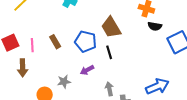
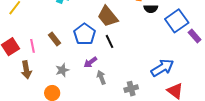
blue pentagon: (86, 41) -> (85, 34), turned 30
gray star: (64, 82) -> (62, 70), moved
gray arrow: (109, 89) -> (101, 77), moved

